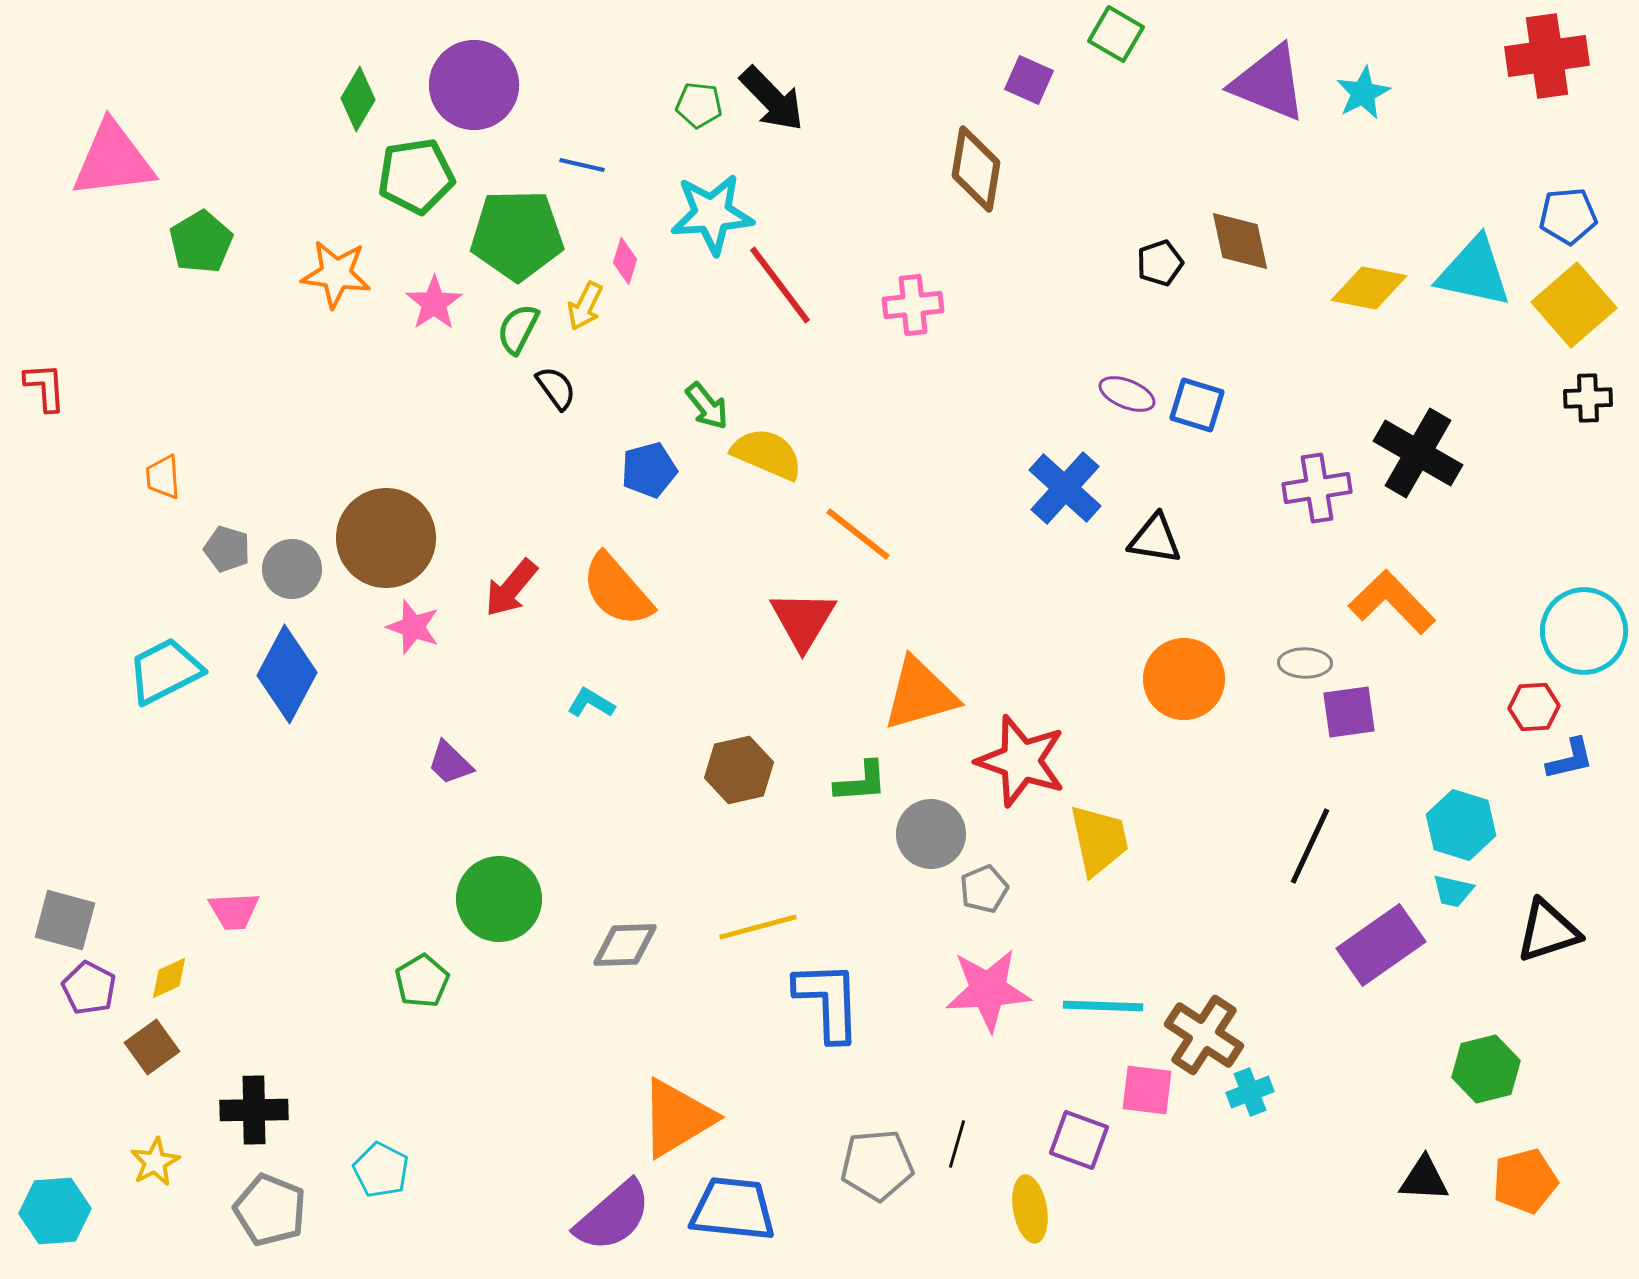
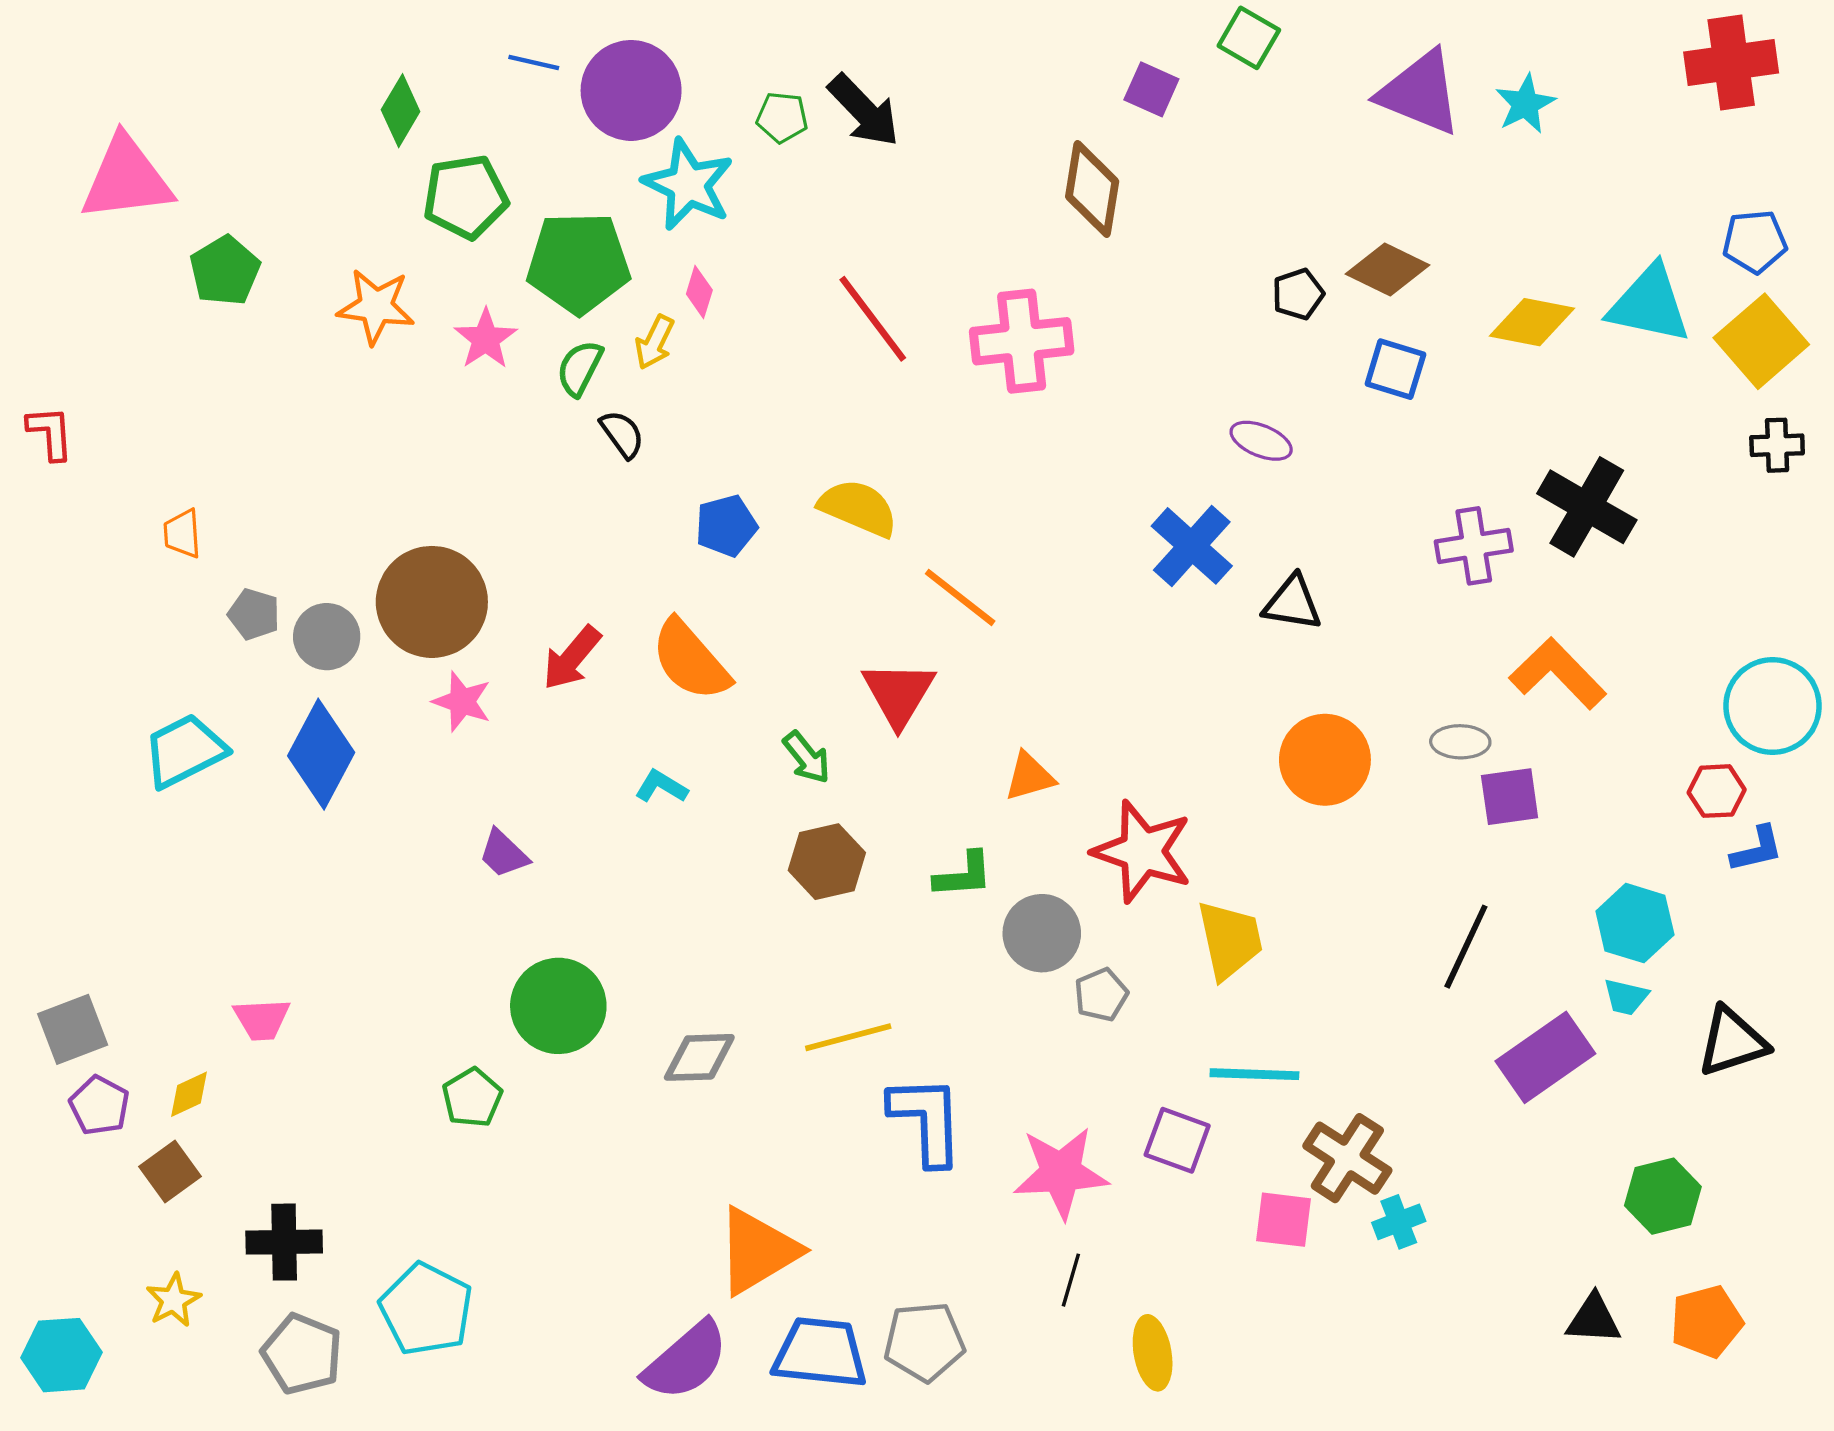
purple circle: (474, 85) -> (631, 90), moved
blue line: (582, 165) -> (534, 63), moved
cyan star: (712, 214) -> (688, 184), moved, turned 30
brown diamond: (1240, 241) -> (1388, 270), turned -52
pink cross: (913, 305) -> (1022, 341), size x1.5
blue square: (1197, 405) -> (1395, 369), moved
green arrow: (707, 406) -> (807, 757), moved
orange triangle: (920, 694) -> (1029, 776), size x0.6
gray square: (65, 920) -> (73, 1029), turned -36
pink star: (988, 990) -> (1061, 1173), moved
cyan line: (1103, 1006) -> (1254, 1074), moved
purple square: (1079, 1140) -> (1177, 1140), moved
gray pentagon: (877, 1165) -> (924, 1342), moved
cyan pentagon: (381, 1170) -> (426, 1309), size x1.5

